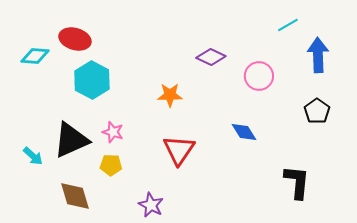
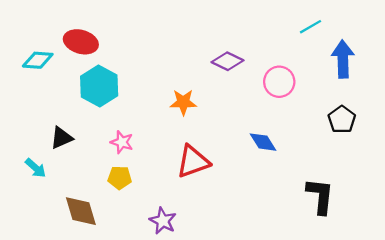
black triangle: (71, 140) -> (61, 138), moved, size x0.6
red triangle: (179, 150) -> (193, 162), turned 36

